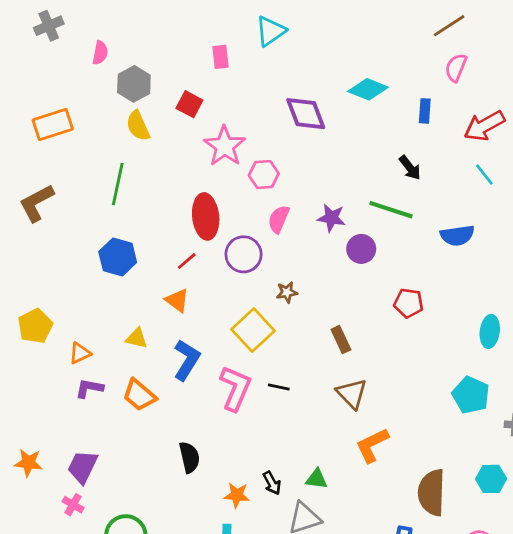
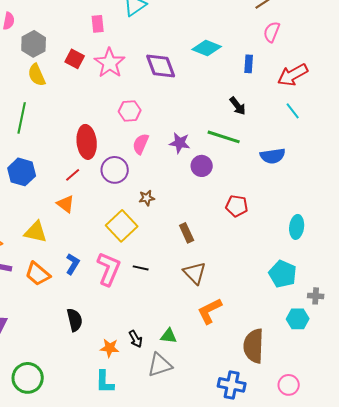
pink star: (225, 146) -> (110, 63), moved
yellow triangle: (137, 338) -> (36, 232), size x1.4
blue L-shape: (187, 360) -> (73, 264), moved, size x0.7
cyan hexagon: (491, 479) -> (298, 319), moved

